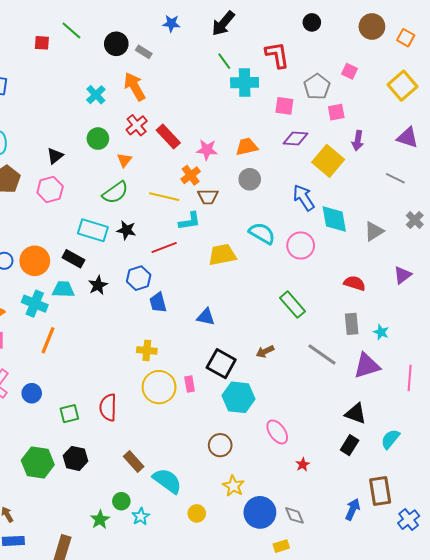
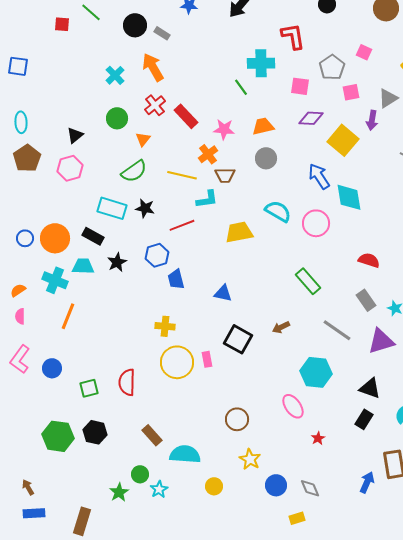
green line: (224, 61) -> (241, 87), moved
gray triangle: (374, 231) -> (388, 98), moved
gray rectangle: (352, 324) -> (366, 300), turned -30
cyan hexagon: (239, 397) -> (316, 372), moved
cyan semicircle: (167, 481) -> (185, 454), turned -32
blue circle: (260, 512) -> (276, 485), size x0.7

